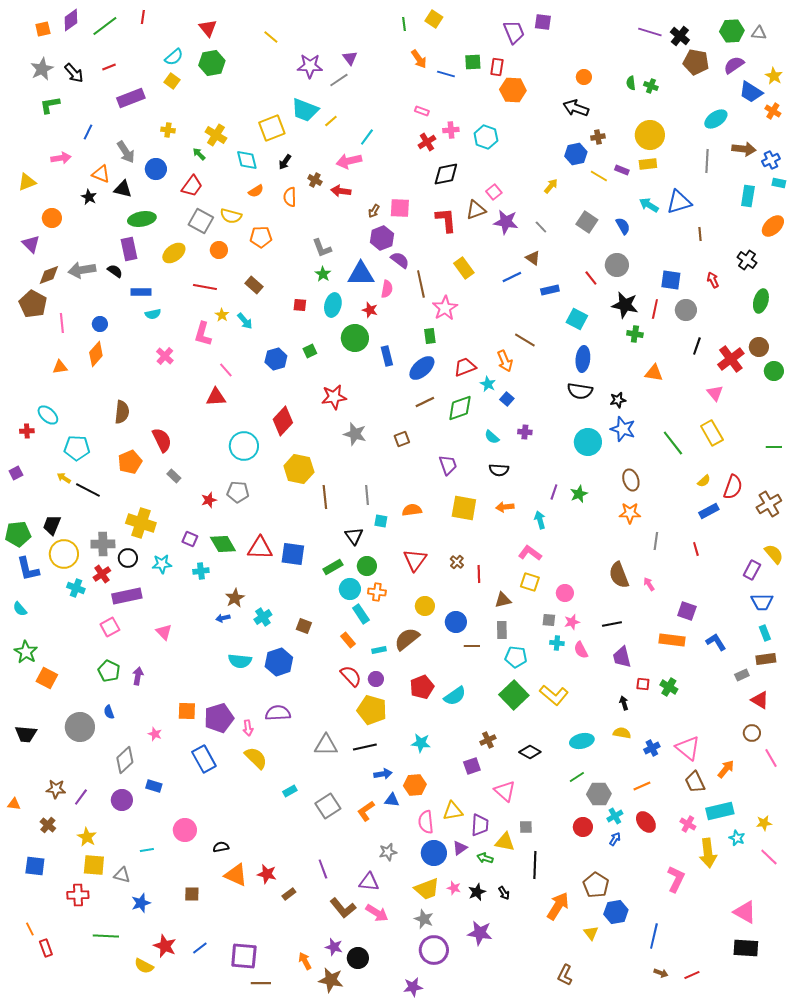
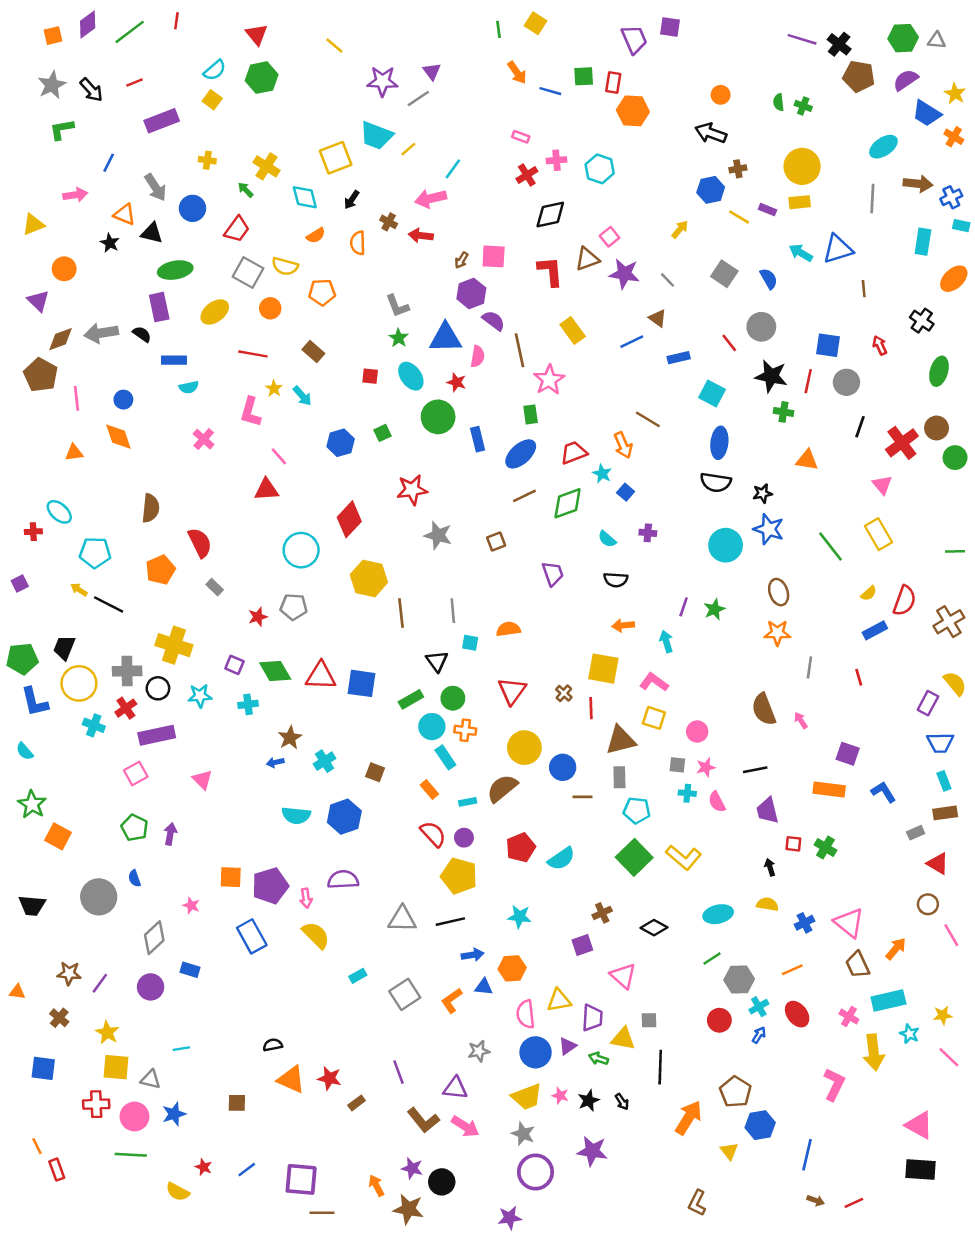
cyan ellipse: (333, 305) -> (411, 376), turned -50
orange diamond: (96, 354) -> (118, 437), turned -60
yellow square: (464, 508) -> (603, 669), moved
brown triangle: (503, 600) -> (621, 740), size x1.5
yellow circle: (425, 606) -> (524, 748), size x1.4
pink circle: (185, 830) -> (134, 1116), moved
red star: (165, 946) -> (204, 1167), size x0.6

